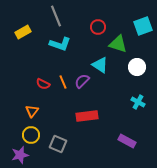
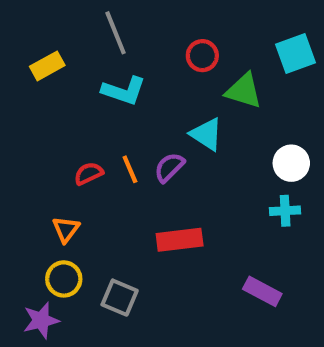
white circle: (137, 67) -> (291, 163), moved
red semicircle: (43, 84) -> (89, 174), turned 128
cyan cross: (138, 102) -> (285, 211), turned -32

